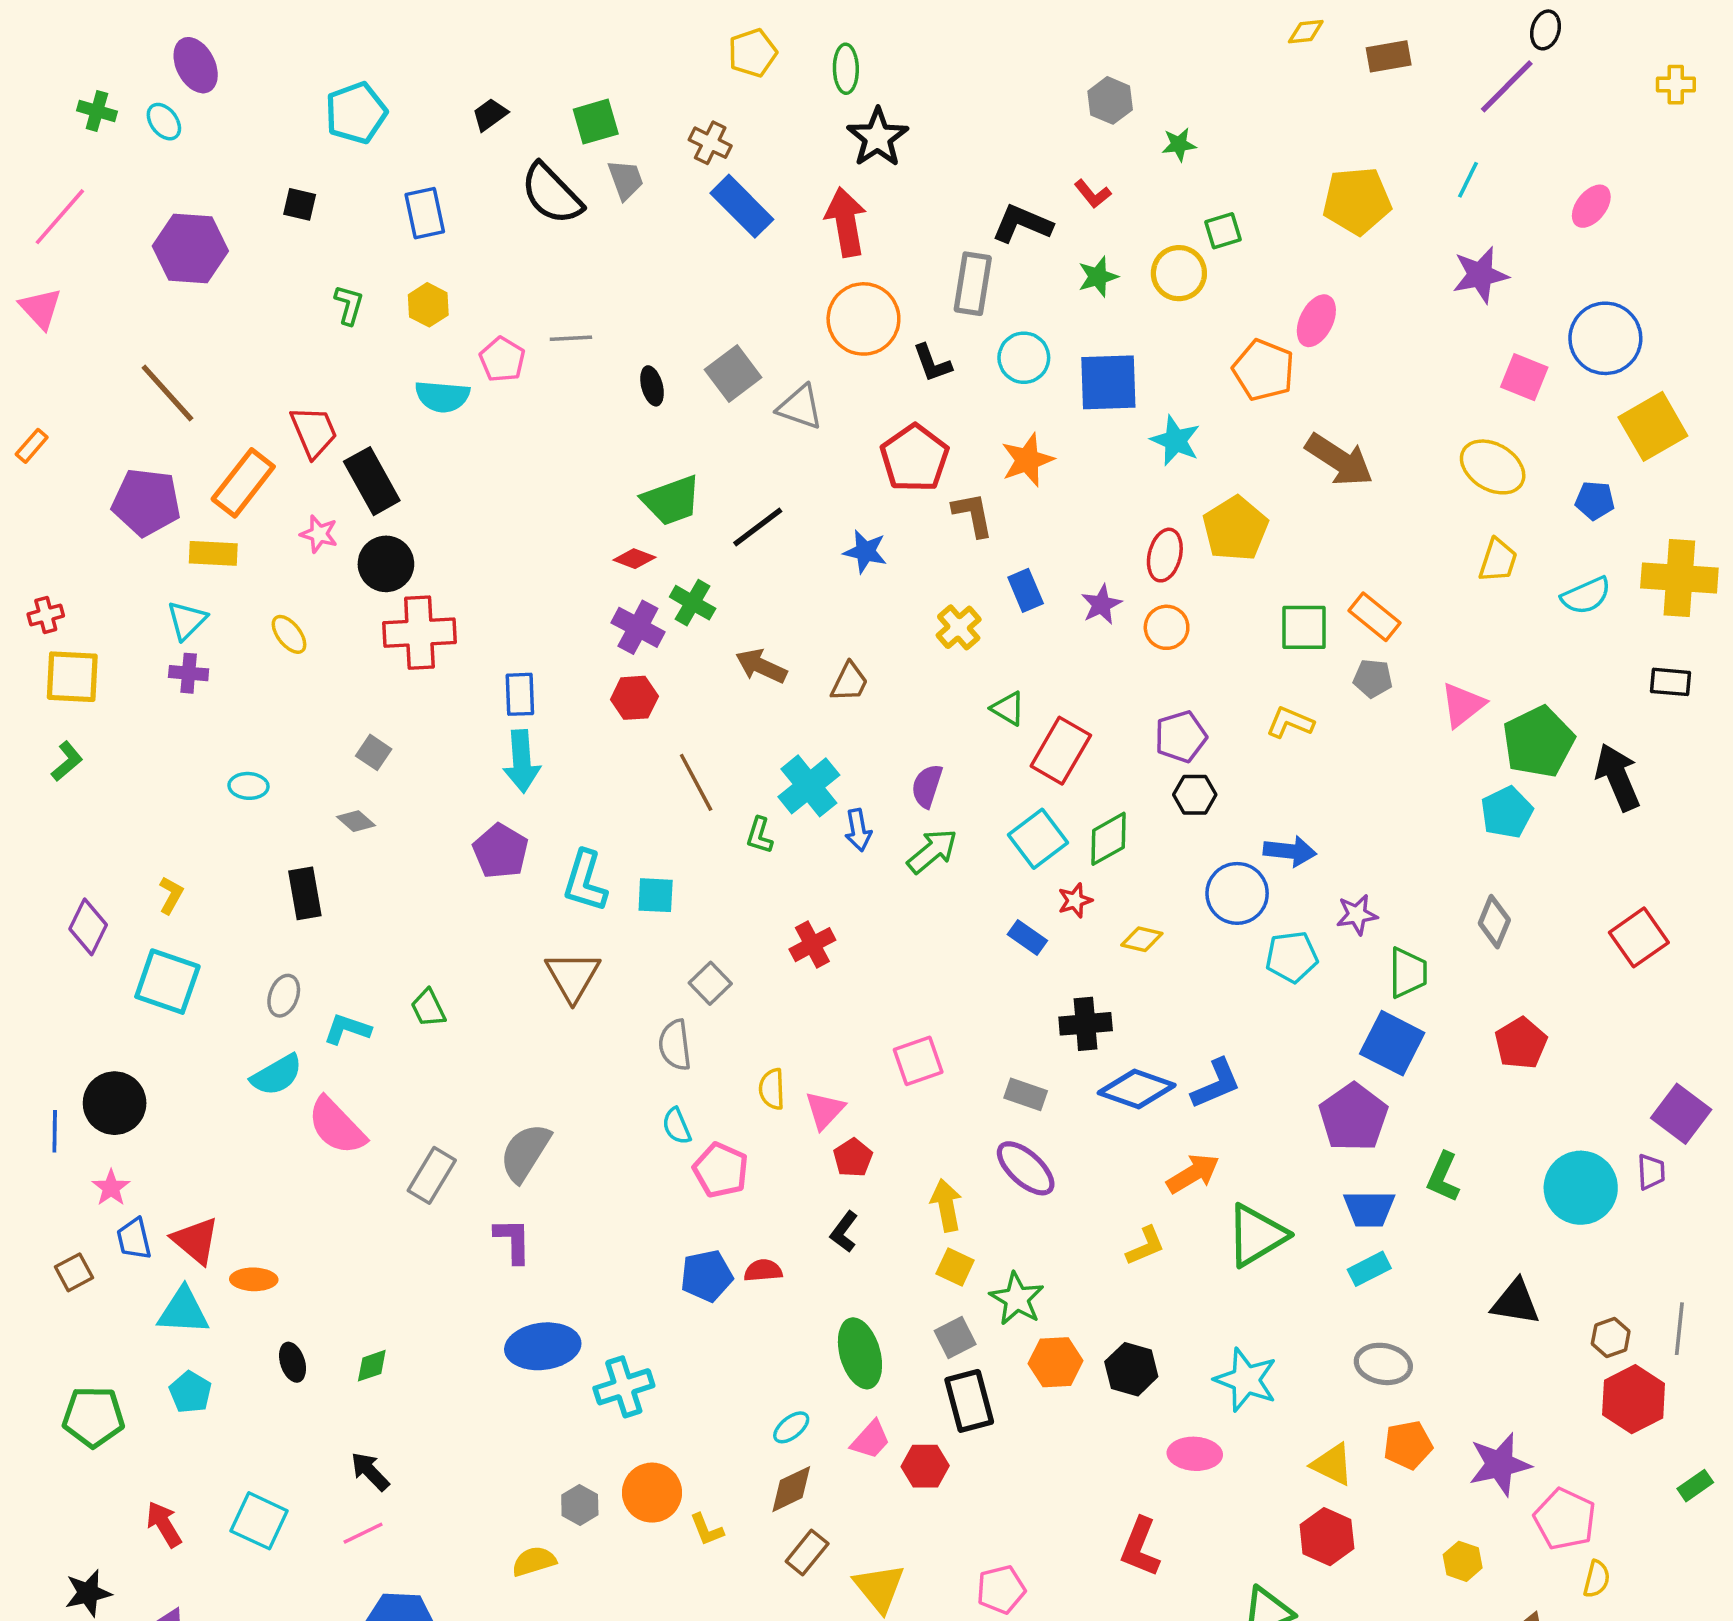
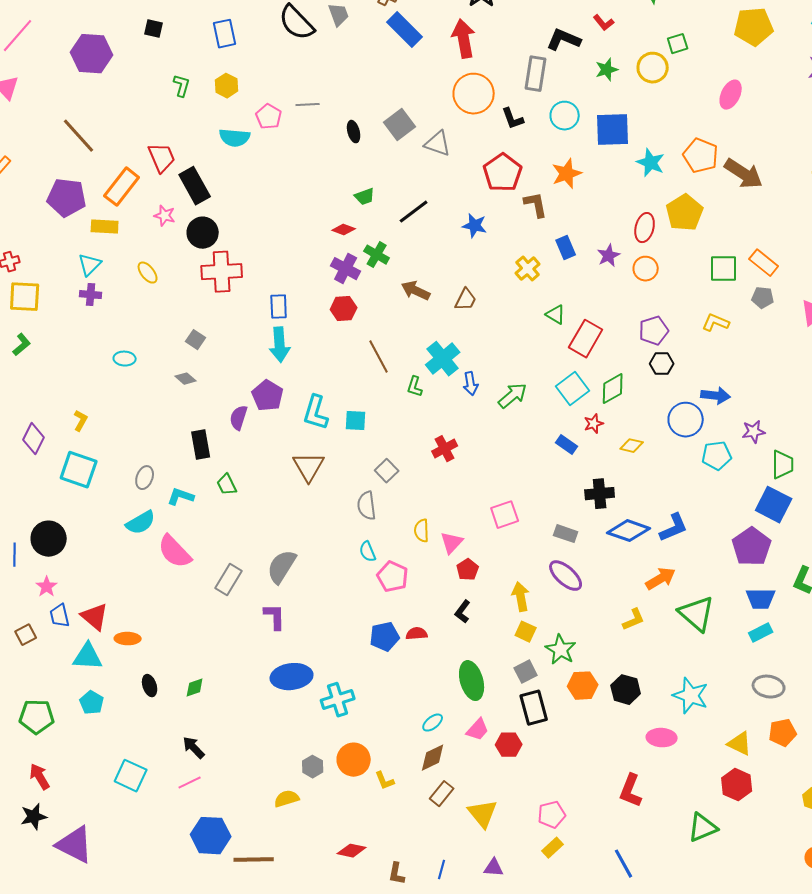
orange pentagon: (1264, 370) -> (701, 156), moved
green trapezoid: (671, 500) -> (365, 197), size x0.6
purple semicircle: (927, 786) -> (239, 418), moved
black rectangle: (305, 893) -> (201, 445), moved
green triangle: (1256, 1235) -> (697, 614), turned -48
red arrow: (164, 1524) -> (40, 777), moved

